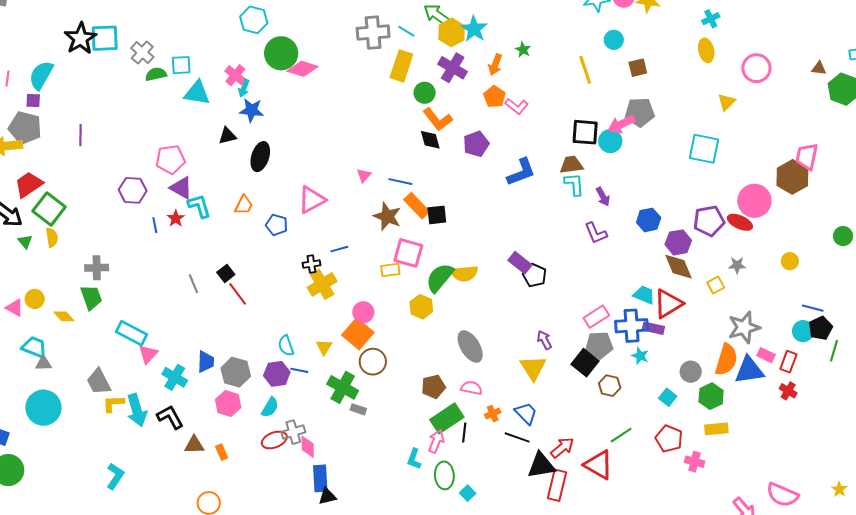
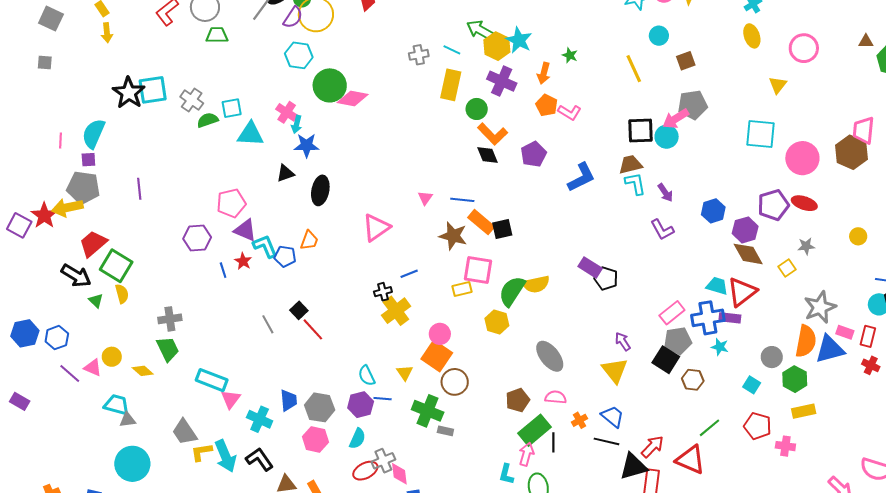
gray cross: (373, 33) -> (419, 55), size x0.6
pink circle: (754, 201) -> (802, 158), moved
blue pentagon: (277, 225) -> (285, 256), moved

